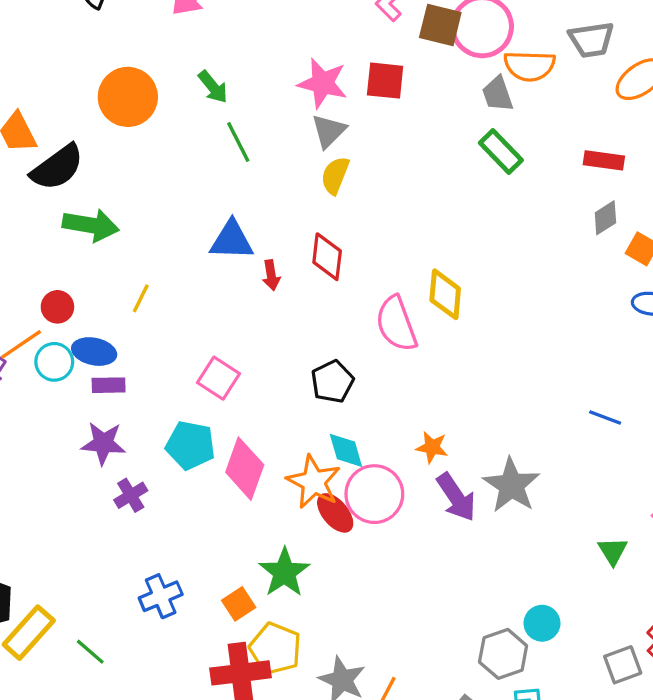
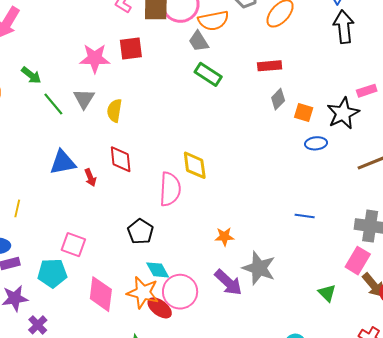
gray triangle: (329, 131) -> (84, 99), moved
pink semicircle: (396, 324) -> (170, 189), turned -144
cyan pentagon: (190, 445) -> (52, 273), moved
orange star: (432, 447) -> (224, 237), moved

